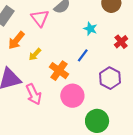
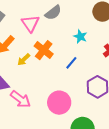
orange cross: (59, 71) -> (44, 50), moved
pink arrow: (34, 94) -> (21, 99), turned -30

